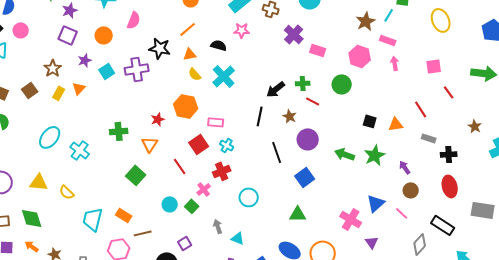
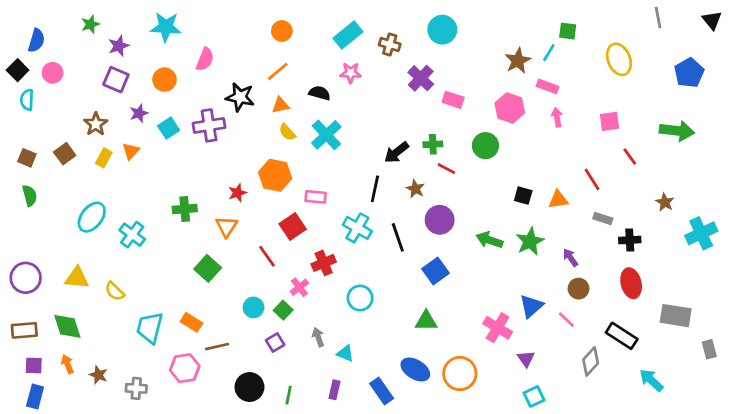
cyan cross: (227, 145) -> (357, 228), moved, size x1.5
purple square: (185, 243) -> (275, 343), moved
orange arrow: (32, 246) -> (67, 364), turned 32

